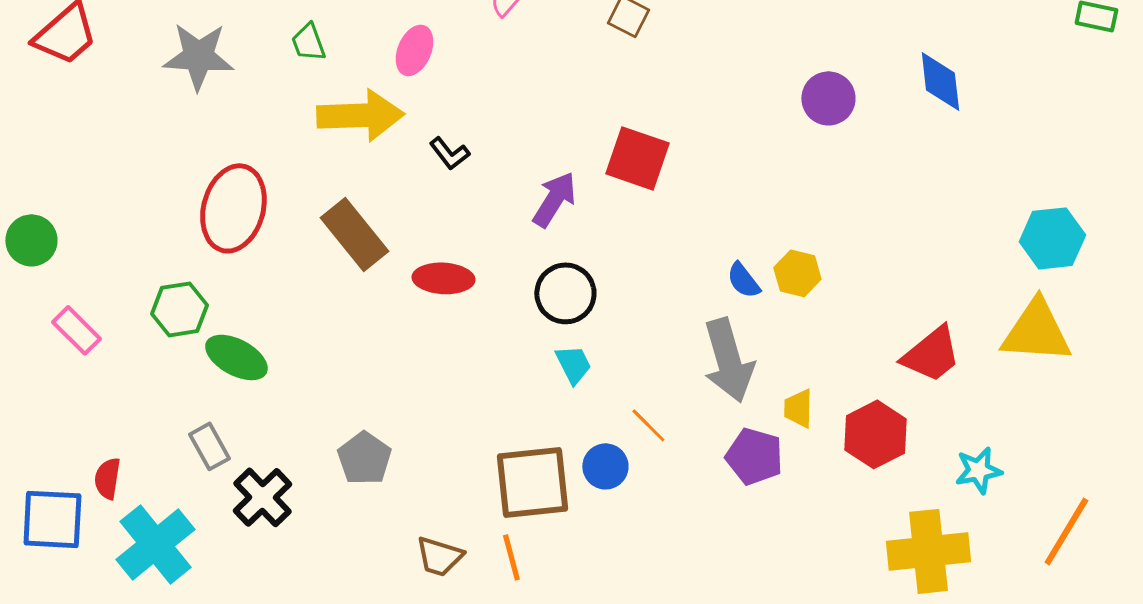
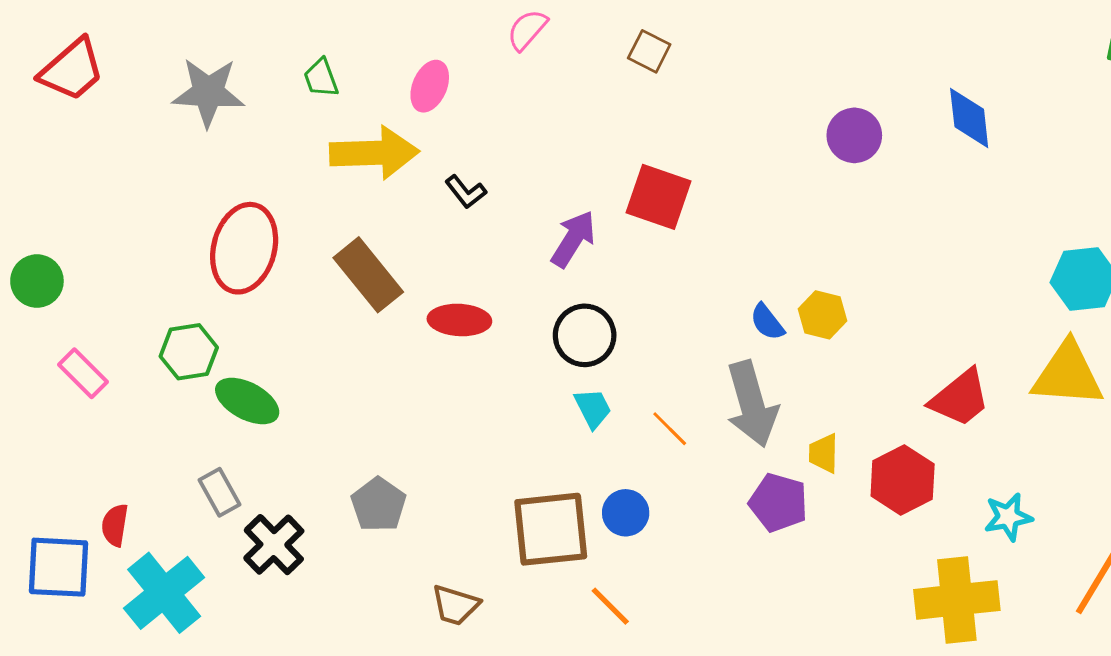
orange line: (648, 425) -> (670, 429), moved
orange line: (511, 557) -> (610, 606), moved, turned -30

